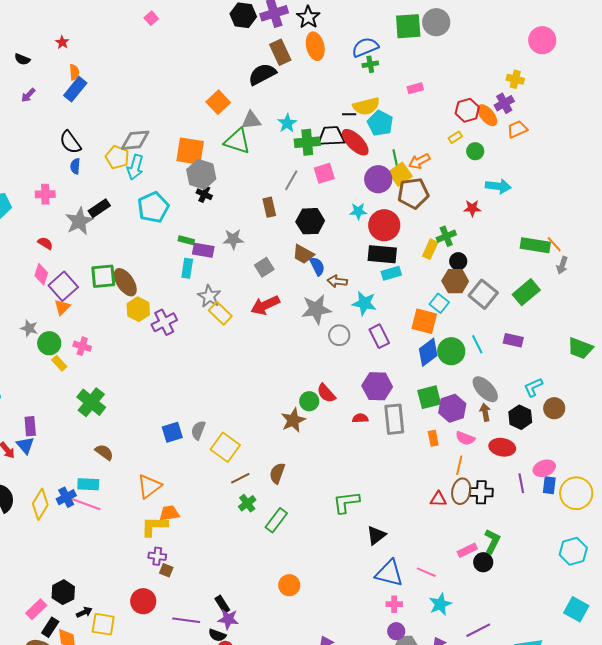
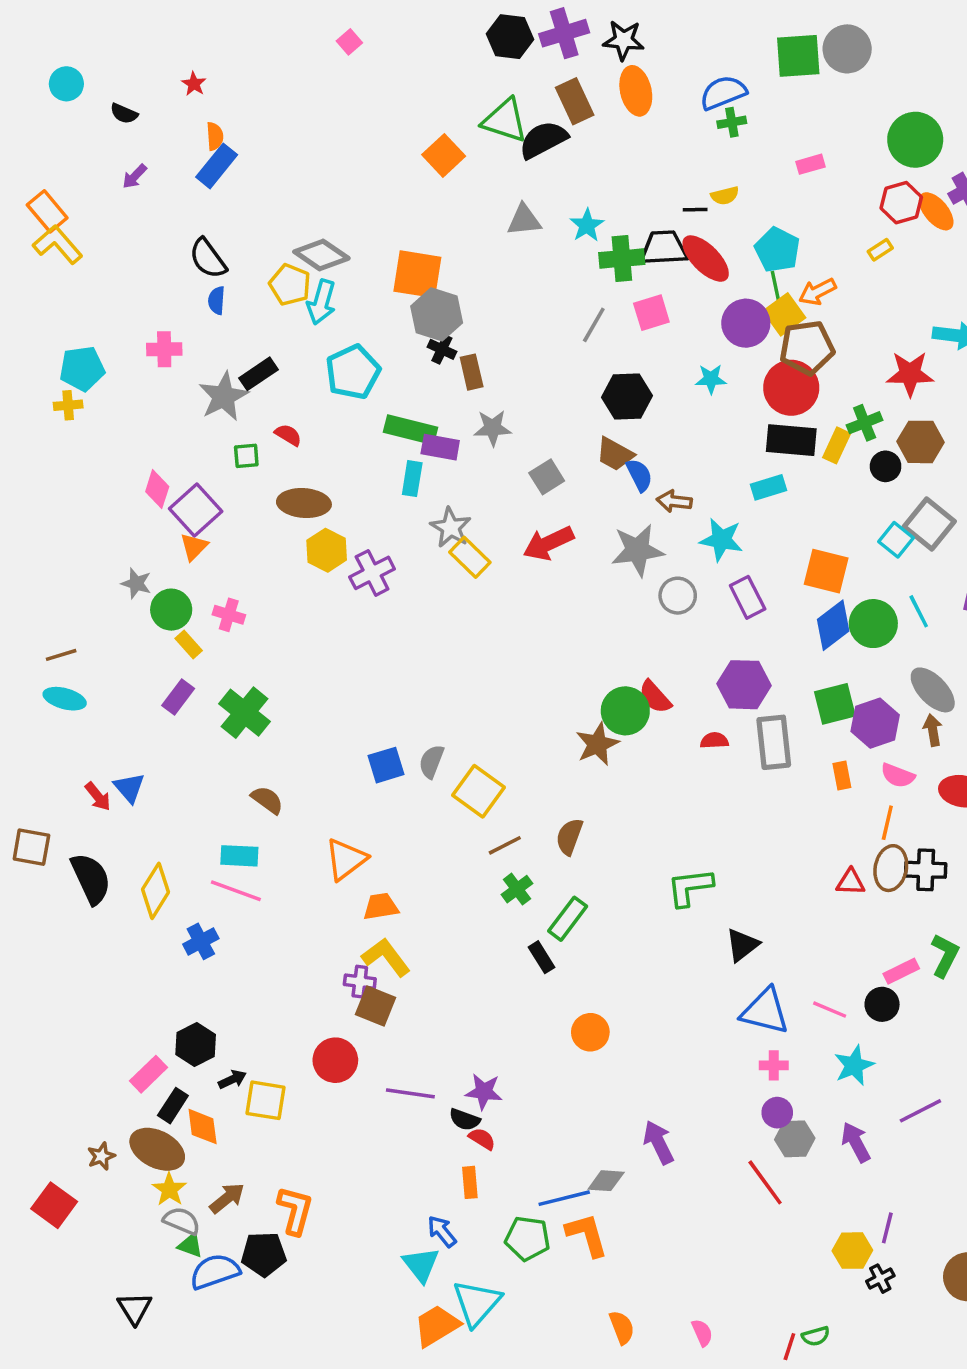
black star: (308, 17) -> (624, 40), turned -30
orange square: (218, 102) -> (444, 155), moved
yellow semicircle: (366, 106) -> (725, 196), size x0.6
cyan pentagon: (380, 123) -> (777, 250), moved
gray diamond: (135, 140) -> (321, 255), turned 40
green triangle: (237, 141) -> (505, 121), moved
green circle: (475, 151) -> (915, 140), moved, size x1.8
brown rectangle: (269, 207) -> (472, 372), moved
red star: (472, 208) -> (910, 374), size x1.5
red circle: (384, 225) -> (791, 388), moved
green rectangle: (186, 240) -> (410, 430), size x1.8
red semicircle: (45, 243) -> (288, 435), moved
black rectangle: (382, 254) -> (791, 440), moved
green square: (103, 276) -> (246, 456), moved, size x0.6
brown hexagon: (455, 281) -> (920, 442), moved
brown ellipse: (125, 282) -> (304, 503), turned -52
cyan square: (439, 303) -> (896, 540), moved
green circle: (309, 401) -> (625, 711), size x1.4
purple rectangle: (30, 426) -> (178, 697), moved, turned 42
blue cross: (66, 497) -> (201, 941), moved
yellow L-shape: (154, 526) -> (386, 957), moved, turned 52
black circle: (483, 562) -> (882, 1004), moved
brown square: (166, 570) -> (376, 1006), size x1.6
black rectangle: (222, 604) -> (541, 957), moved

